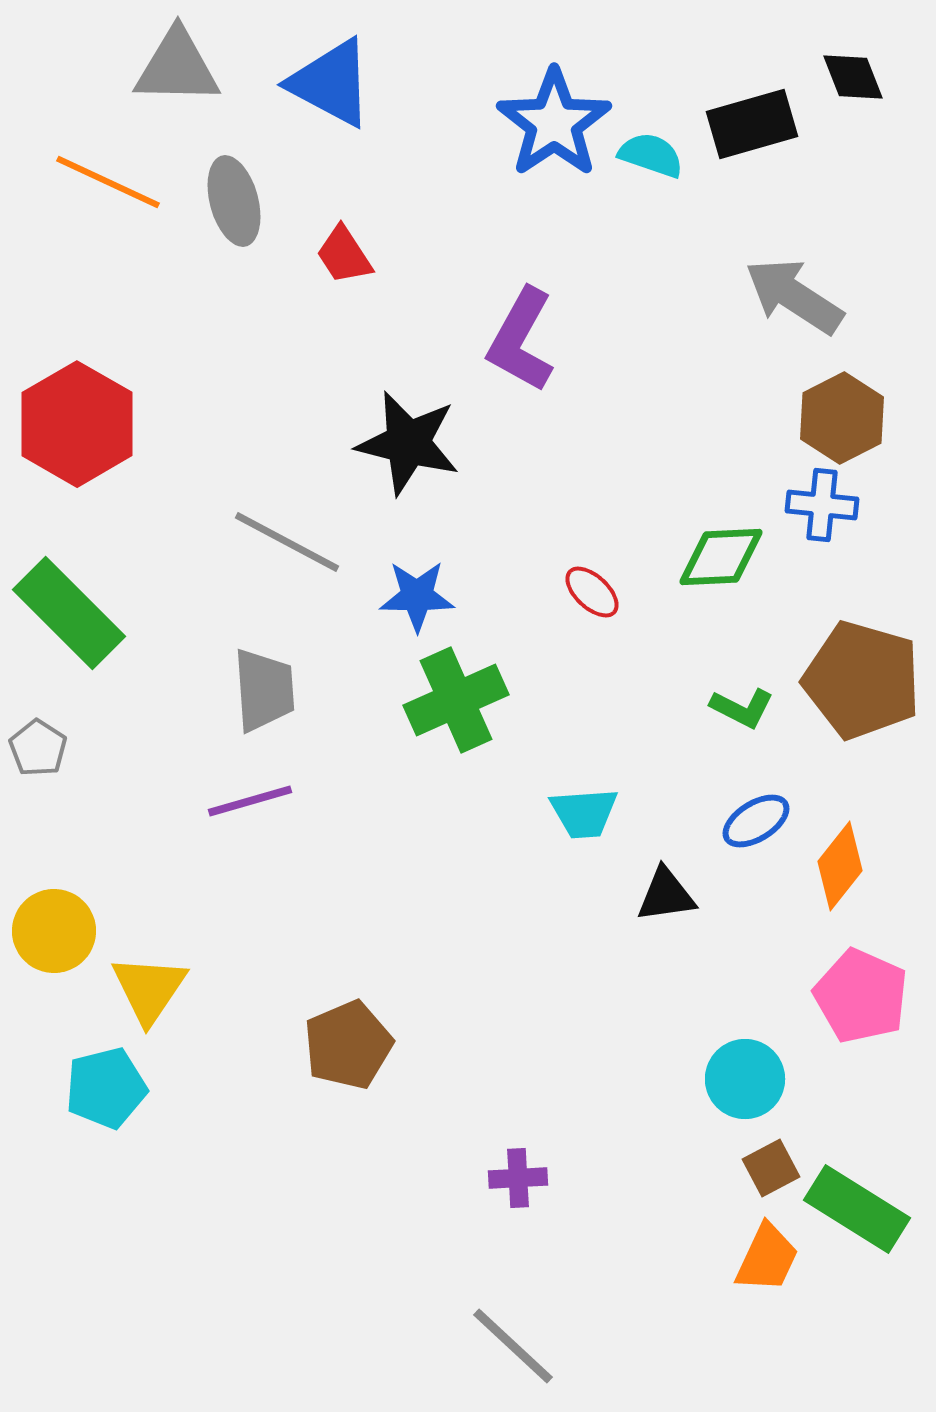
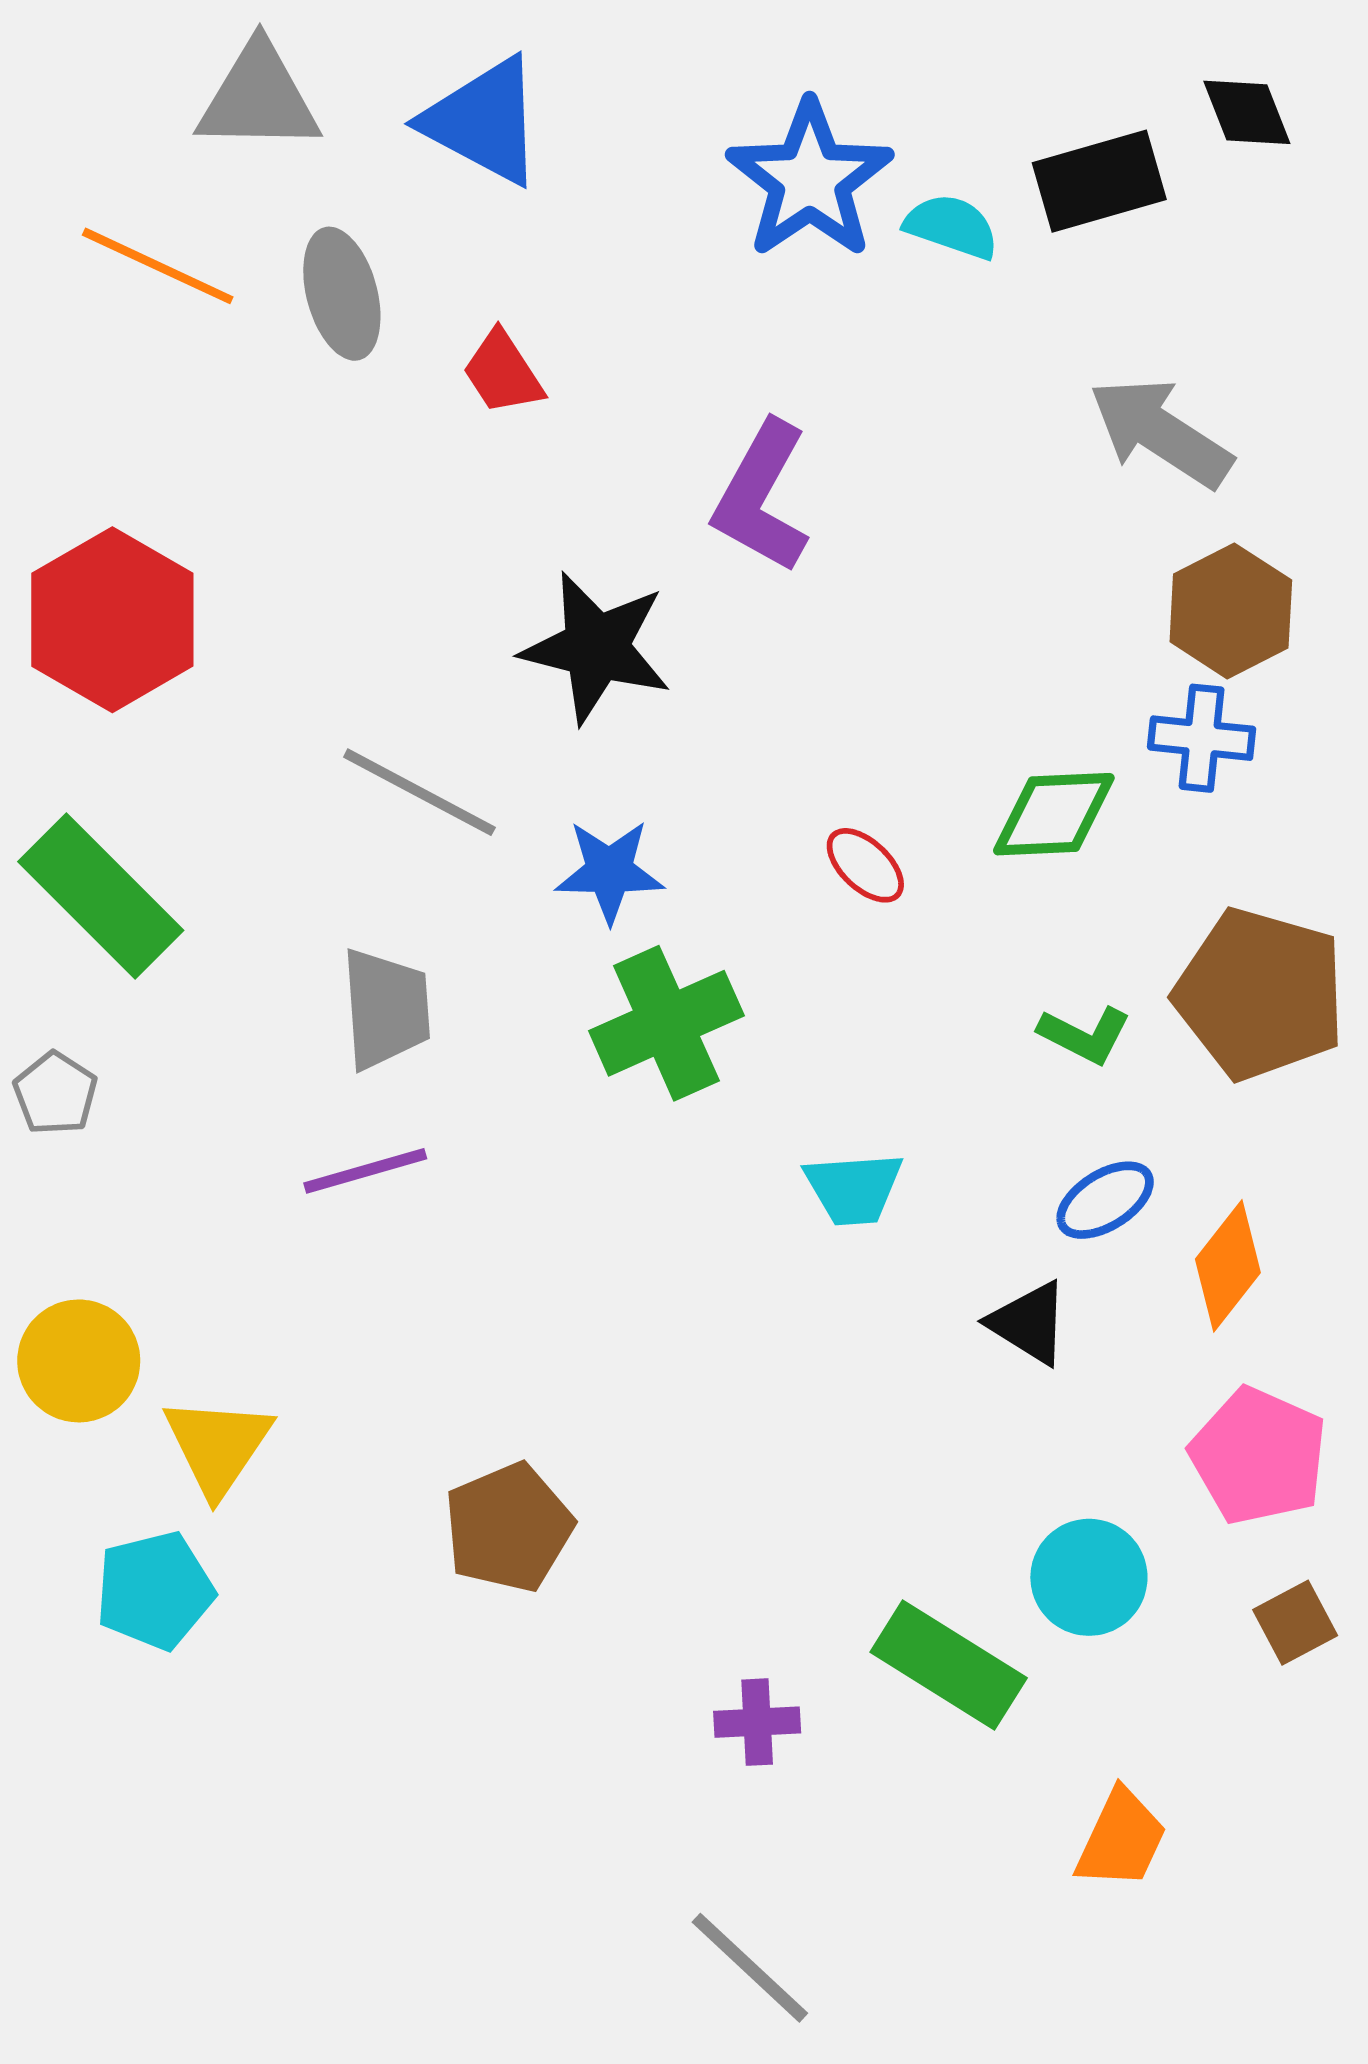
black triangle: (666, 895) -> (1029, 1323), moved, turned 40
brown square: (771, 1168) -> (1295, 1623), moved
green rectangle: (857, 1209) -> (949, 1665), moved

